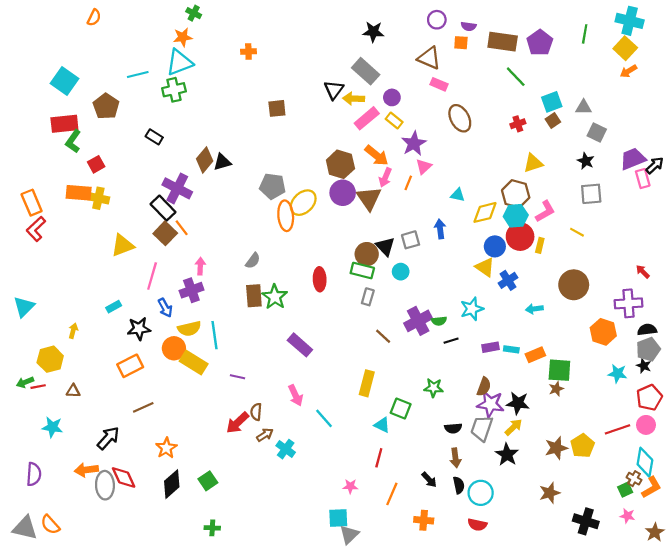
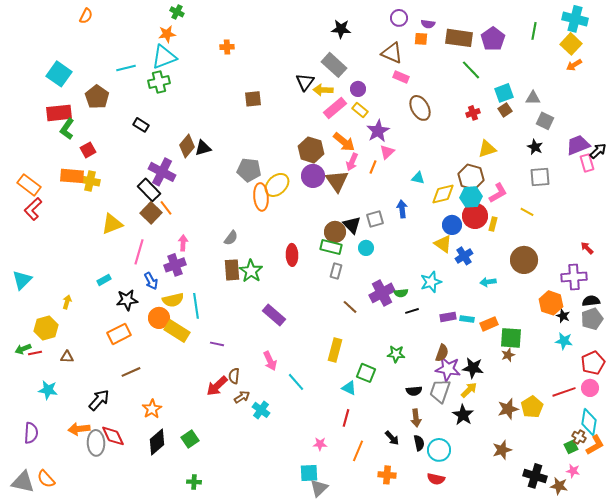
orange rectangle: (32, 203) -> (29, 185), turned -30
black star: (644, 366) -> (563, 316), moved
brown star: (655, 532) -> (559, 486), moved, turned -30

